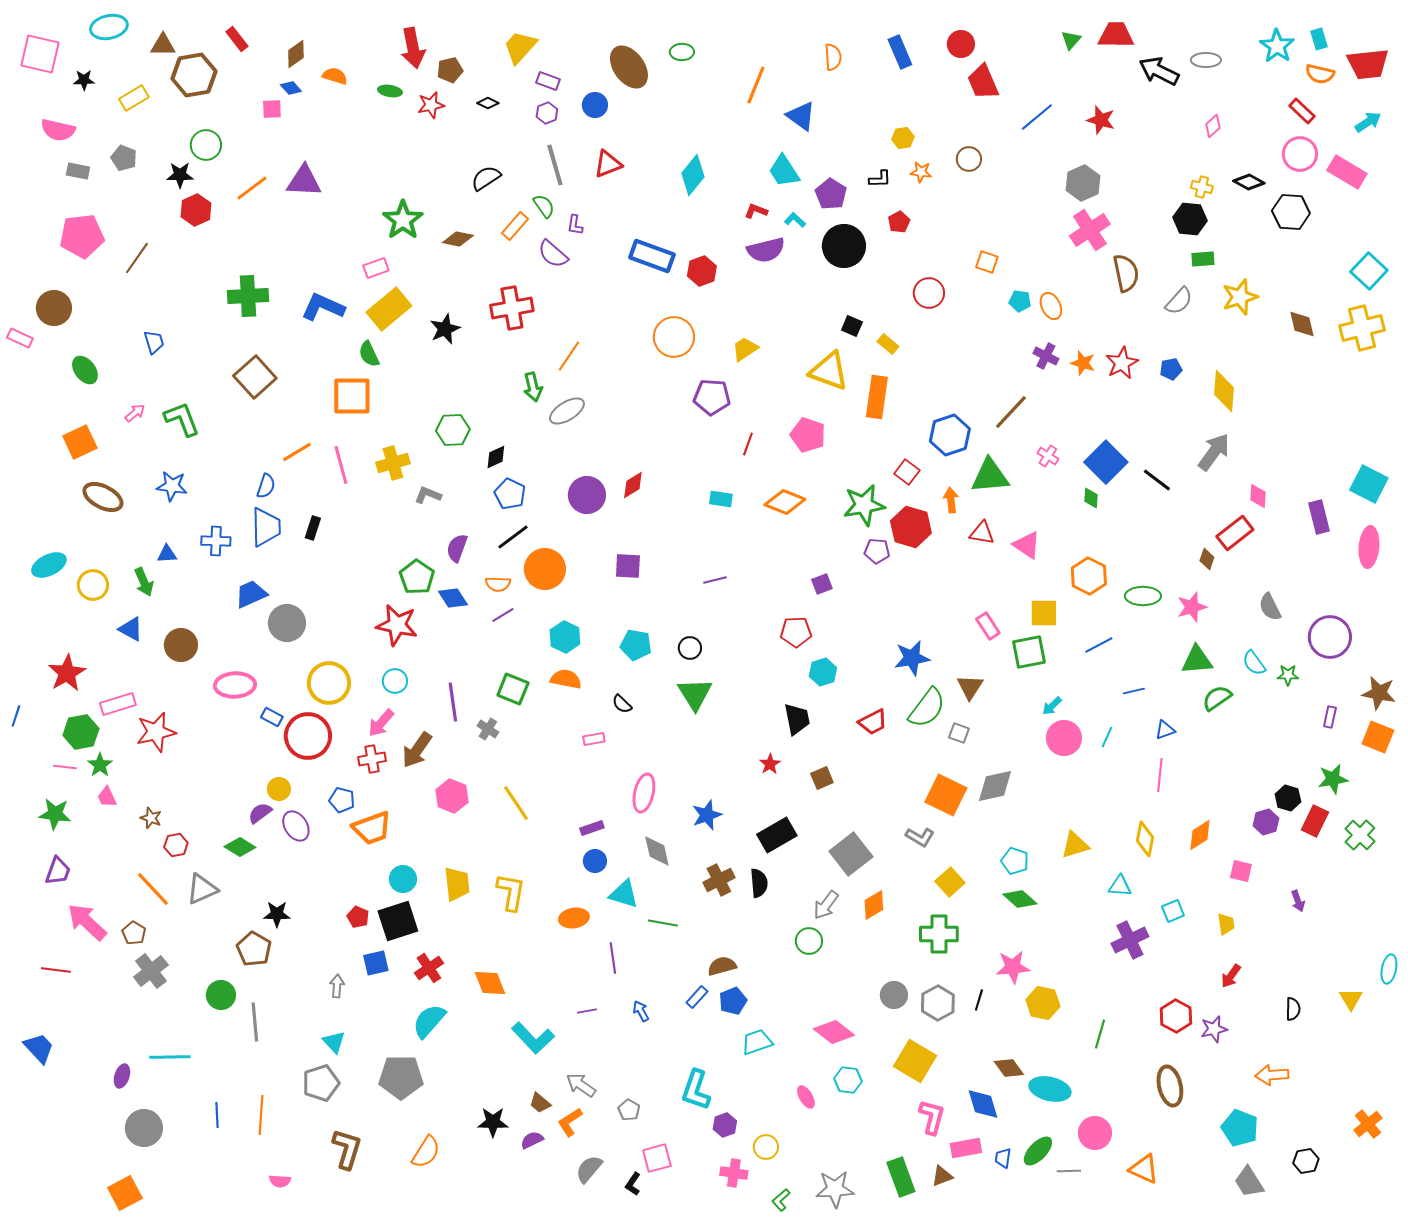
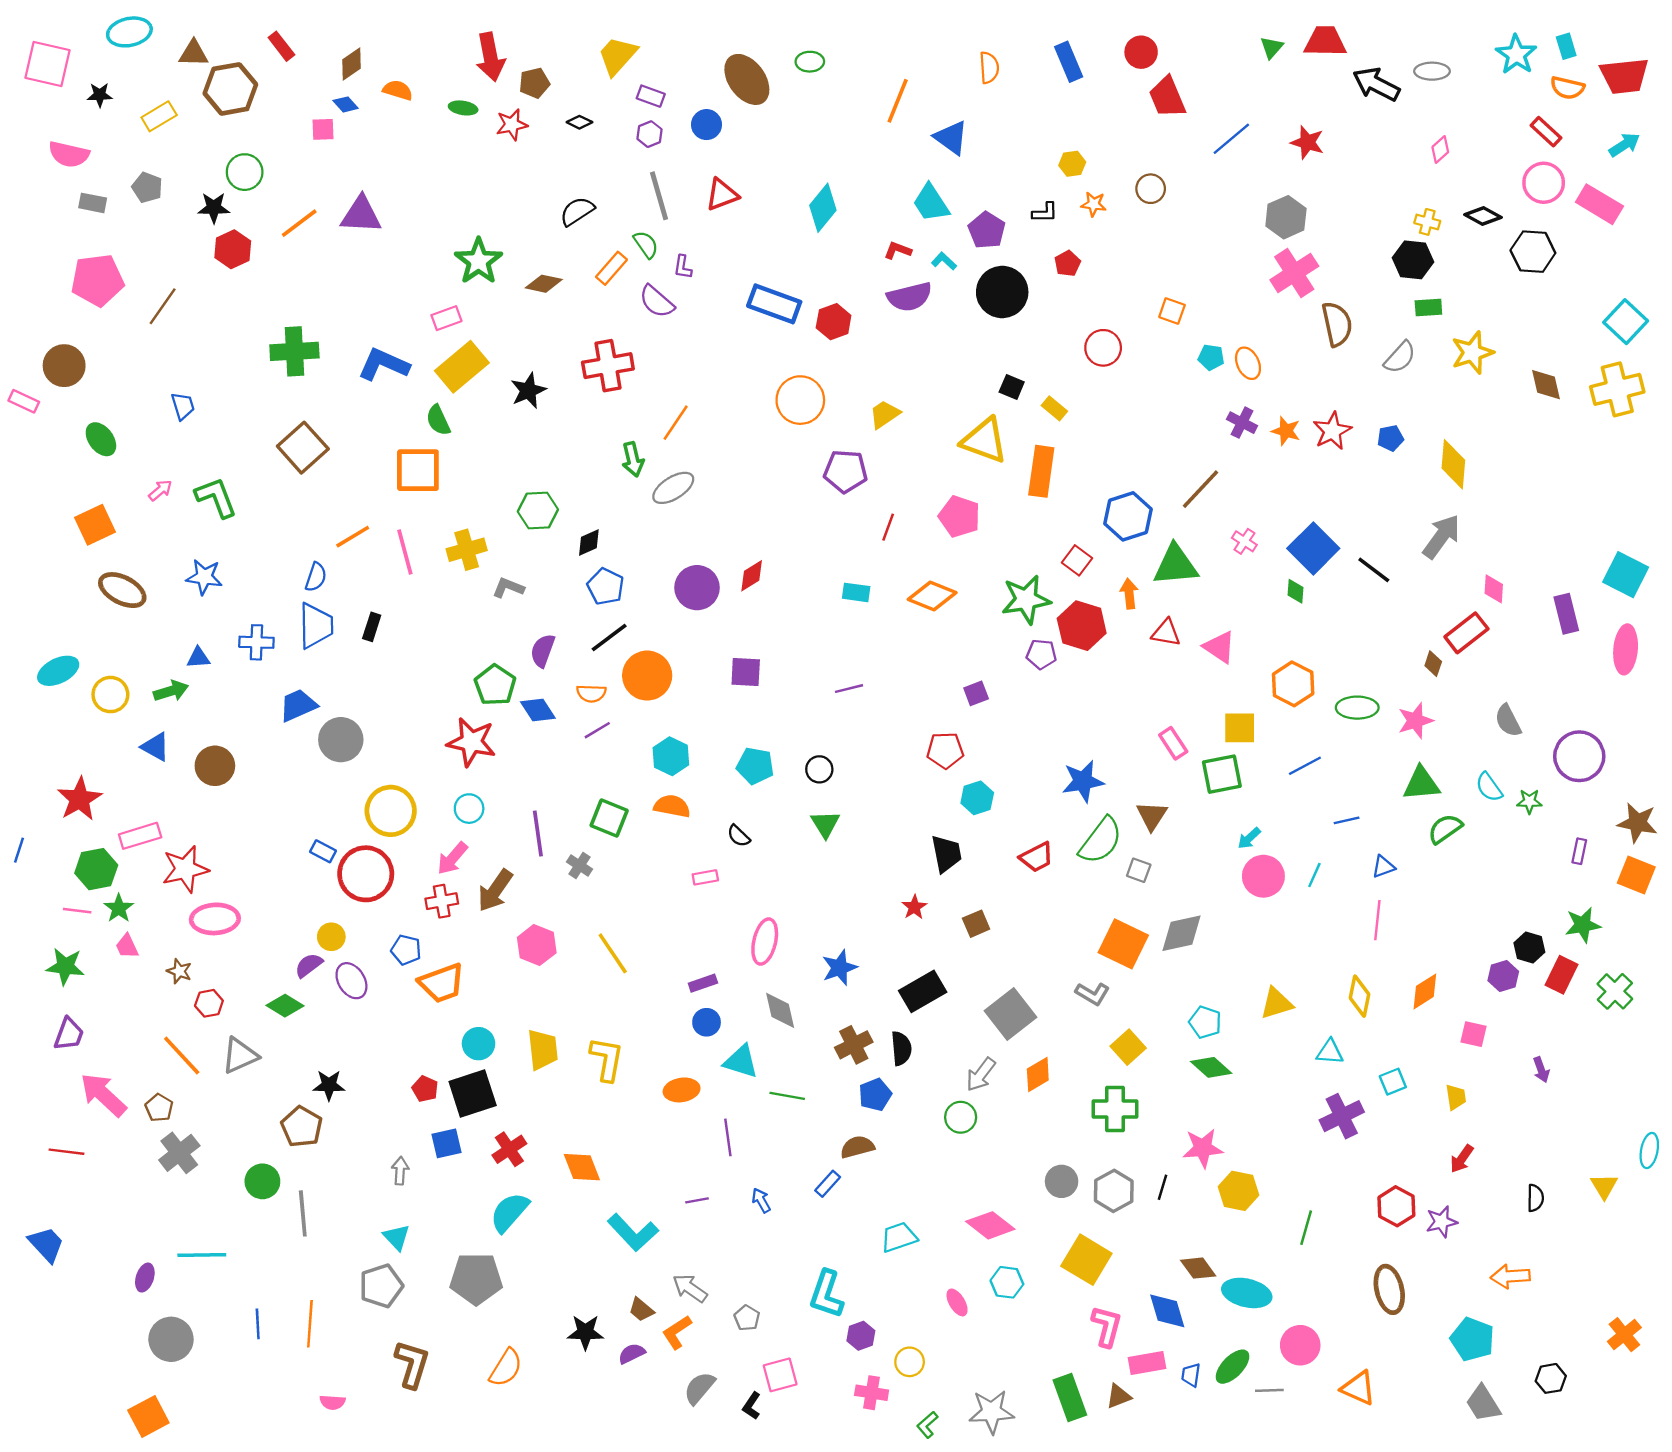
green arrow: (144, 582) -> (171, 691), turned -84
pink ellipse: (235, 685) -> (215, 919), moved
green triangle: (695, 694) -> (825, 824), size x0.7
blue pentagon: (733, 1001) -> (875, 1095), moved

